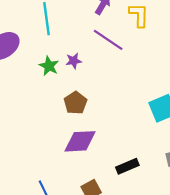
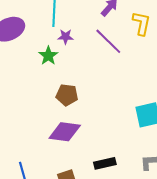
purple star: (74, 61) -> (66, 37), moved
brown pentagon: (76, 103) -> (67, 95), turned 30

